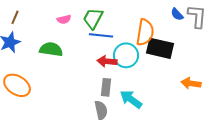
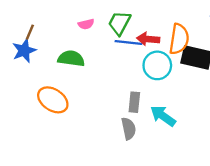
brown line: (15, 17) -> (30, 32), moved
red arrow: (107, 61) -> (148, 39), moved
orange ellipse: (17, 85) -> (53, 100), moved

